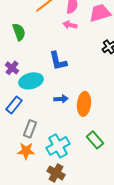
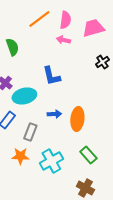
gray rectangle: (30, 129) -> (30, 132), moved
orange star: (26, 151) -> (20, 156), moved
brown cross: (56, 173) -> (85, 188), moved

